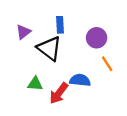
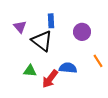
purple triangle: (23, 32) -> (20, 27), turned -32
orange line: (107, 64) -> (98, 61), moved

